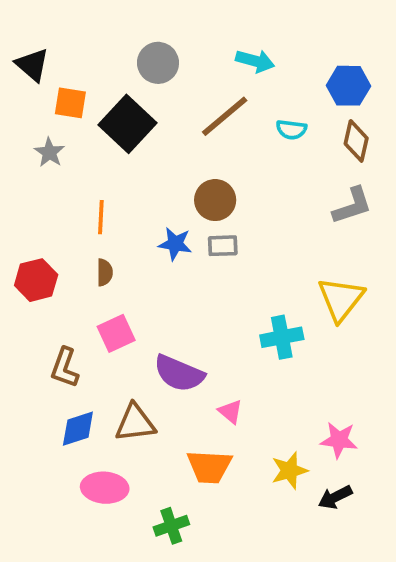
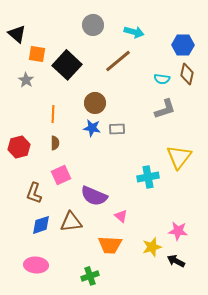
gray circle: (158, 63) -> (93, 25), moved
cyan semicircle: (291, 130) -> (162, 79), moved
brown circle: (215, 200) -> (95, 103), moved
gray L-shape: (352, 206) -> (165, 109), moved
pink ellipse: (105, 488) -> (36, 265), moved
black arrow: (335, 497) -> (176, 261), turned 54

